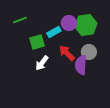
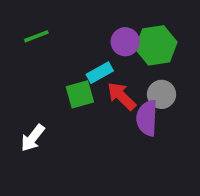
cyan rectangle: (54, 32) -> (100, 73), moved
green square: (37, 42) -> (80, 94), moved
white arrow: (42, 63) -> (33, 138), moved

